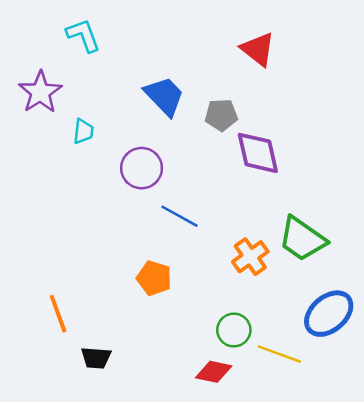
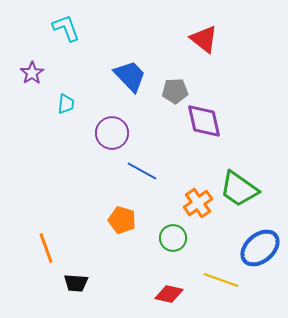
purple star: (40, 92) -> (32, 73), size x0.7
green circle: (234, 330) -> (173, 238), moved

